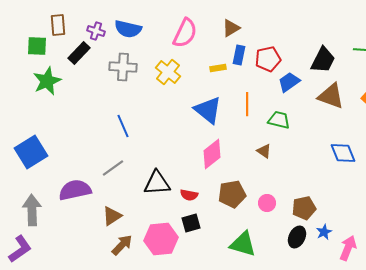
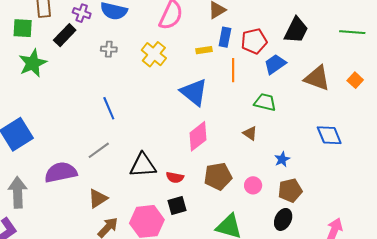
black trapezoid: (323, 60) -> (296, 30), moved
gray cross: (123, 67) -> (109, 49), size x0.6
orange line: (247, 104) -> (233, 70), moved
blue star: (324, 232) -> (282, 159), moved

